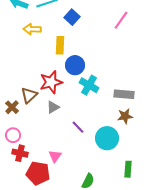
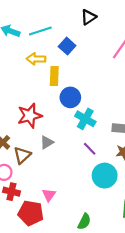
yellow arrow: (32, 29) -> (36, 59), moved
red star: (51, 82) -> (30, 116), moved
brown triangle: (29, 95) -> (22, 155), moved
purple line: (78, 127) -> (90, 149), moved

